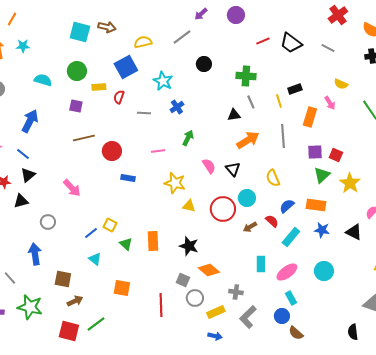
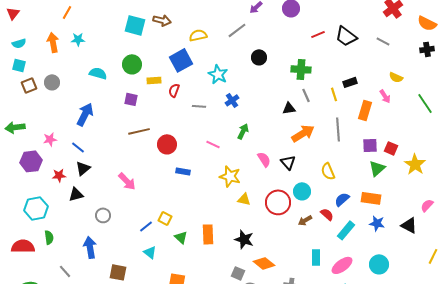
pink line: (158, 151) -> (213, 144), turned 32
yellow star: (350, 183) -> (415, 164), moved

